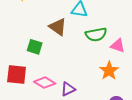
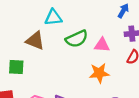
orange star: (109, 71) -> (99, 73), turned -30

